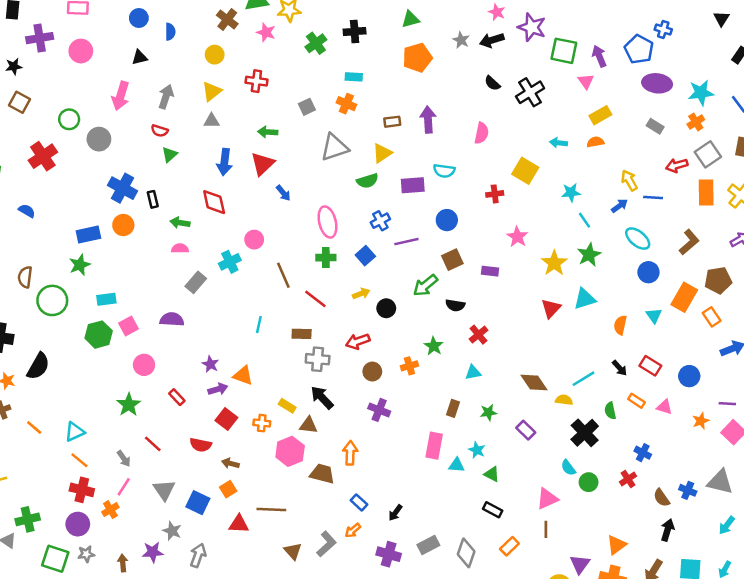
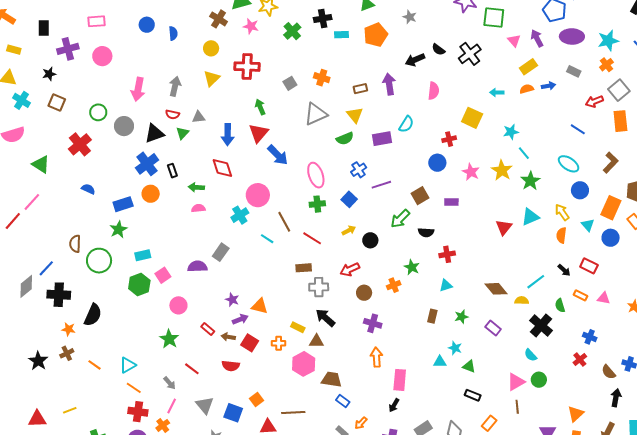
black arrow: (492, 40) -> (415, 60), moved
purple arrow: (599, 56) -> (537, 38), moved
black triangle: (140, 57) -> (154, 133), moved, size x1.5
cyan rectangle: (354, 77) -> (342, 35), moved
red cross: (256, 81) -> (247, 67), size x1.4
gray triangle: (212, 121) -> (199, 117), moved
green arrow: (268, 132) -> (260, 107), turned 70
yellow triangle: (382, 153) -> (355, 115), turned -30
cyan semicircle: (444, 171) -> (406, 124), turned -60
yellow arrow: (629, 180) -> (562, 212), moved
blue cross: (123, 188) -> (147, 164), turned 30
blue arrow: (283, 193) -> (278, 155), size x1.6
blue line: (653, 197) -> (578, 129), turned 35
blue arrow: (620, 206) -> (548, 86), moved, turned 32
blue semicircle: (27, 211) -> (88, 189), moved
blue circle: (447, 220) -> (437, 163), moved
pink circle: (254, 240) -> (258, 195), size x1.5
yellow star: (554, 263) -> (502, 170), moved
gray rectangle: (196, 282) -> (221, 252), moved
cyan line: (259, 325) -> (267, 239), moved, turned -64
red cross: (478, 335) -> (447, 254), turned 35
blue circle: (689, 376) -> (611, 238), moved
pink rectangle: (434, 446) -> (400, 380), moved
orange arrow: (350, 453) -> (376, 357), moved
brown arrow: (230, 463) -> (228, 337), moved
green circle: (589, 482) -> (539, 380), moved
blue rectangle: (359, 502) -> (343, 401), moved

